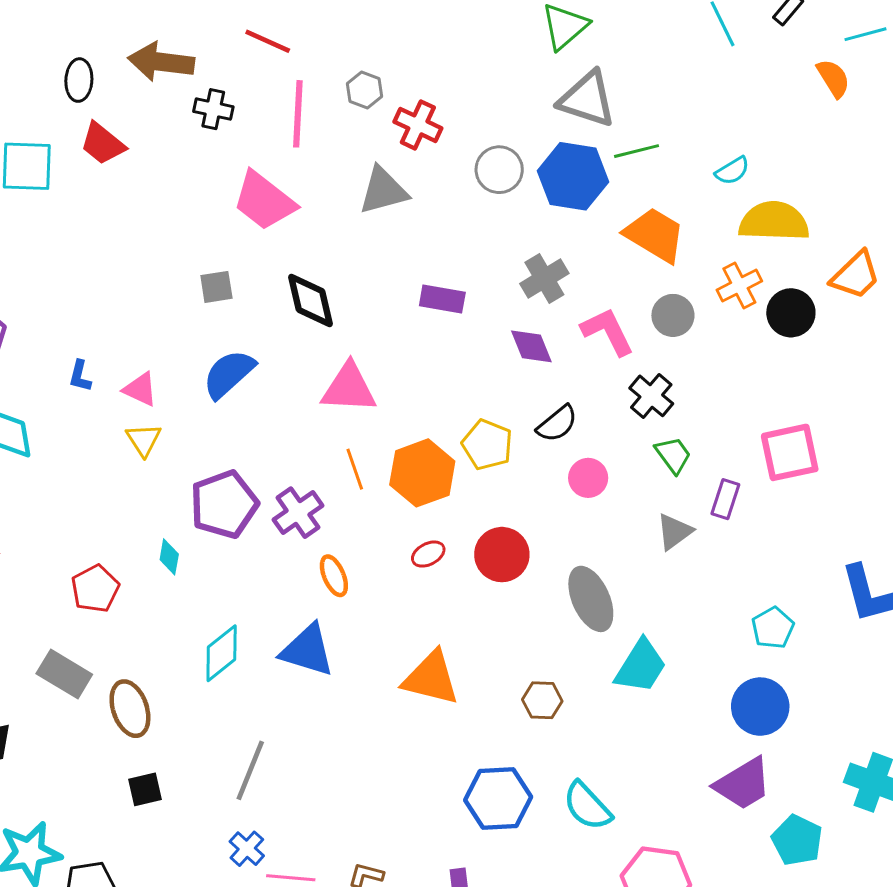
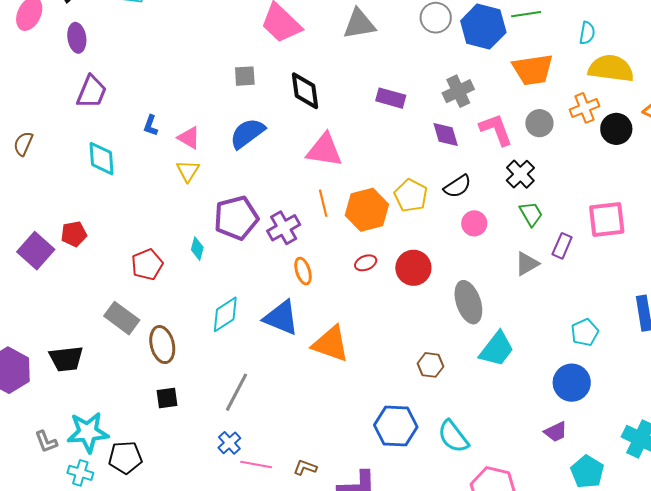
cyan semicircle: (732, 171) -> (587, 33), turned -55
orange trapezoid: (655, 235) -> (533, 70), turned 135
orange triangle: (431, 678) -> (331, 344), moved
purple trapezoid: (743, 784) -> (556, 432), size x0.6

